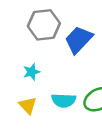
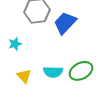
cyan star: (31, 72) -> (15, 44), moved

